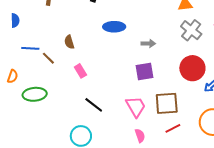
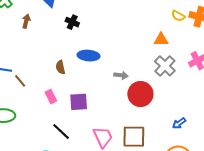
brown semicircle: (69, 42) -> (60, 67), moved
red circle: (192, 68) -> (140, 94), moved
purple square: (144, 72) -> (79, 102), moved

